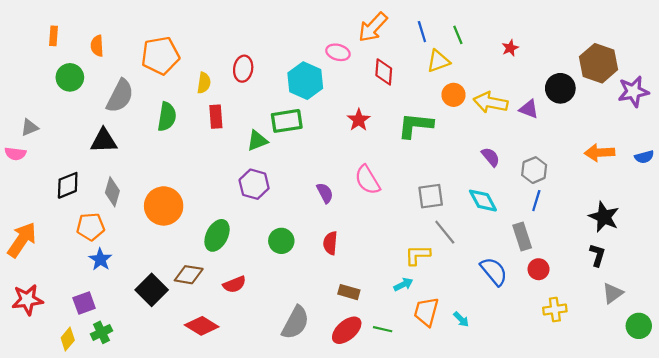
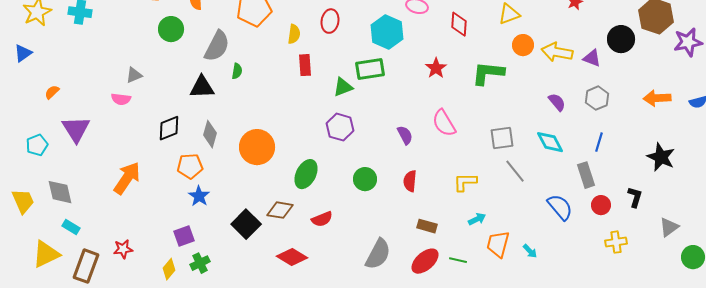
green semicircle: (167, 117) -> (237, 71), moved, size x0.6
gray hexagon: (534, 170) -> (597, 98), moved
yellow L-shape: (418, 255) -> (465, 182), moved
black L-shape: (597, 255) -> (635, 197), moved
red star: (27, 300) -> (123, 249), moved, size x0.7

